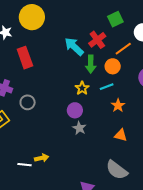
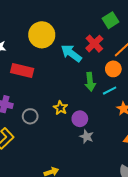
yellow circle: (32, 17) -> (42, 35), moved
red rectangle: (25, 58) -> (22, 71), turned -50
green arrow: (91, 64) -> (90, 82), moved
yellow star: (82, 88) -> (60, 108), moved

